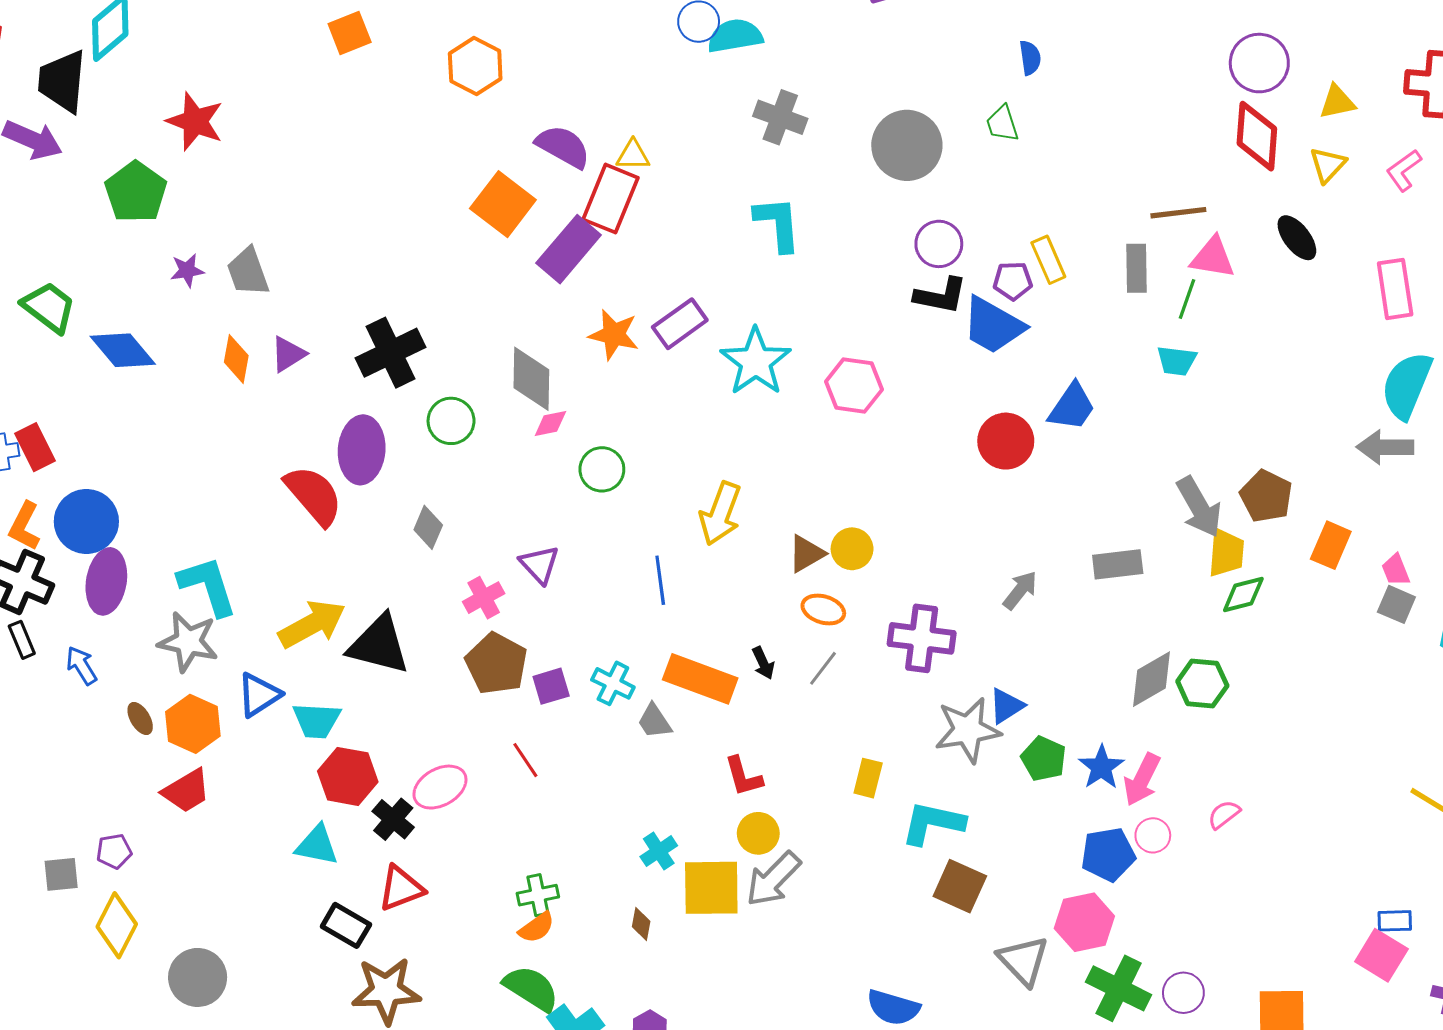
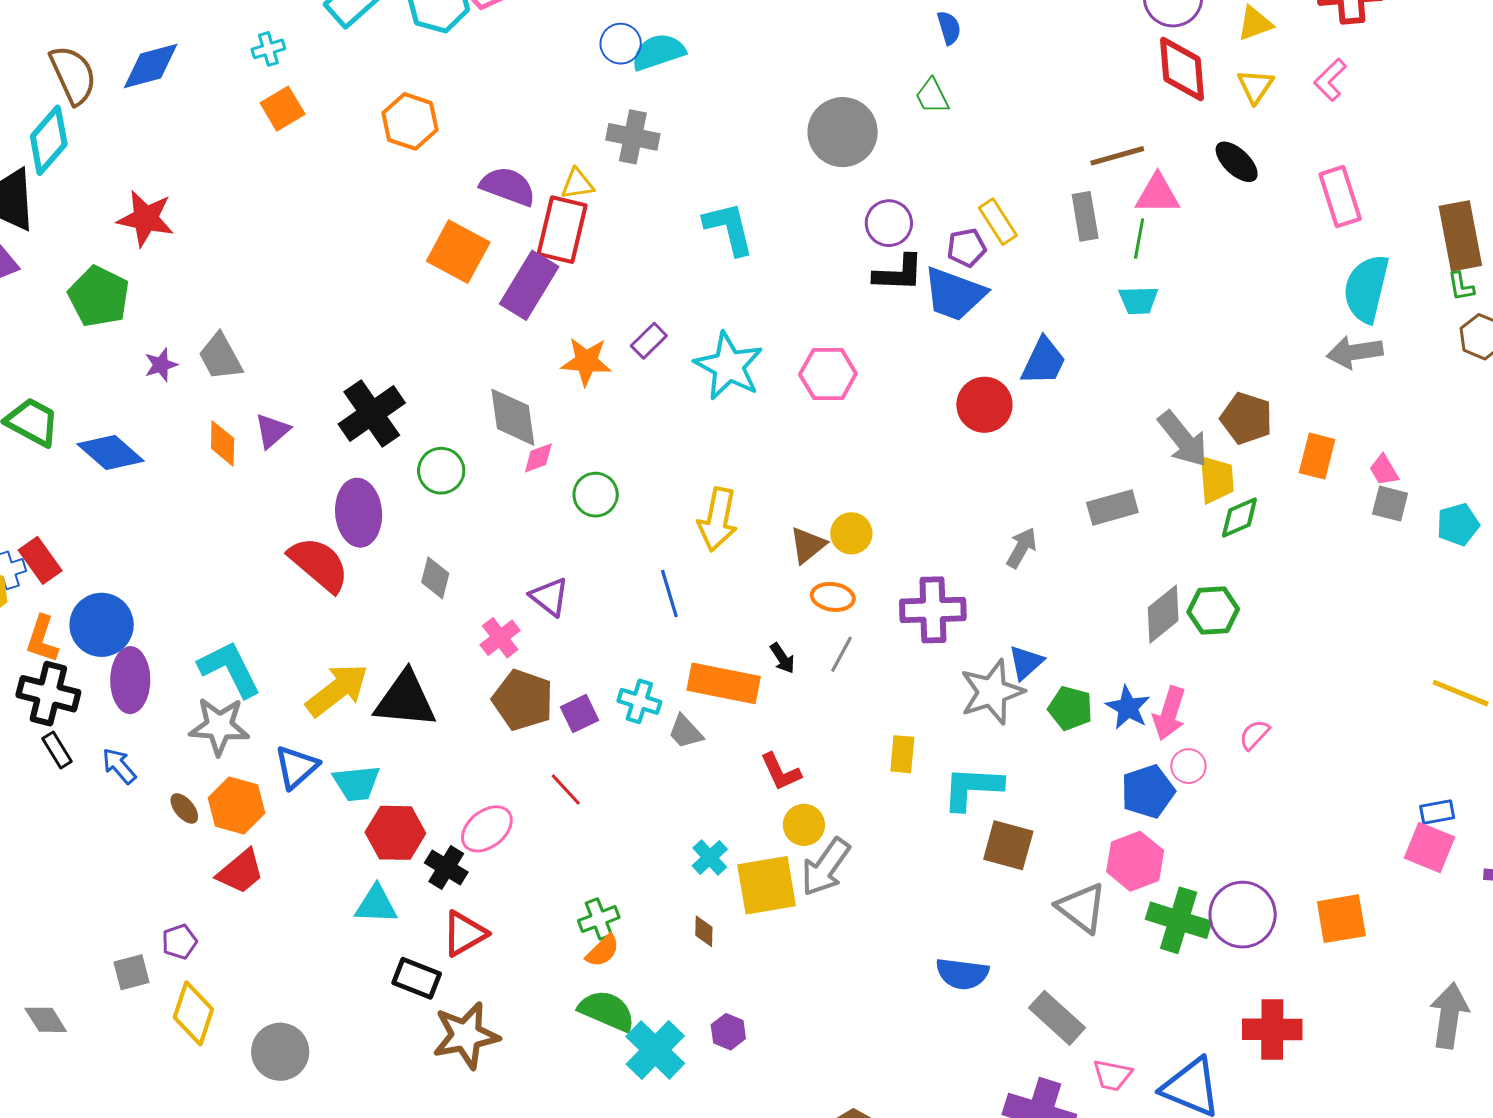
gray cross: (780, 117) -> (633, 137), moved
purple rectangle: (680, 324) -> (649, 341), size x0.7
purple circle: (1183, 993) -> (1243, 915), size x1.6

